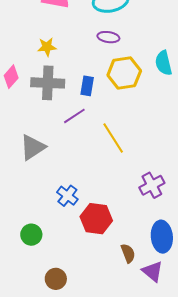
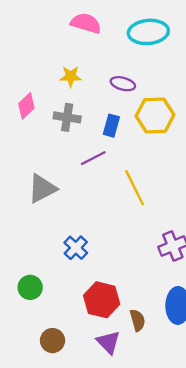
purple ellipse: (108, 37) -> (123, 84), moved
gray cross: (48, 83) -> (67, 117), size x0.7
red hexagon: (96, 219) -> (102, 300), moved
purple triangle: (152, 271) -> (108, 342), moved

